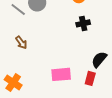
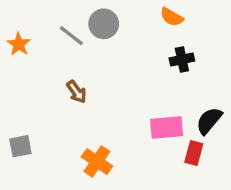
pink rectangle: (61, 74) -> (167, 128), moved
orange cross: (13, 82) -> (97, 162), moved

